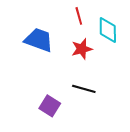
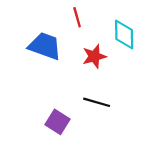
red line: (79, 16) -> (77, 17), moved

